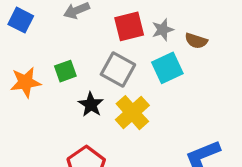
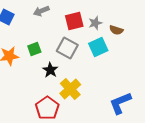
yellow cross: (132, 113) -> (70, 89), moved

